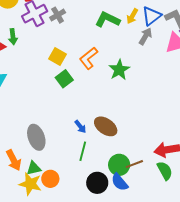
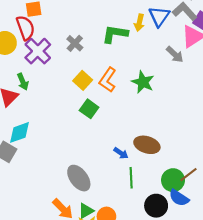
gray cross: (58, 15) -> (75, 43), moved
gray arrow: (145, 36) -> (175, 54), moved, turned 120
yellow square: (57, 57) -> (83, 80), moved, turned 30

